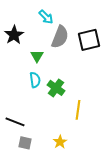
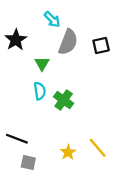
black square: (89, 40) -> (101, 45), size x0.7
yellow line: (78, 110) -> (98, 148), moved, turned -48
yellow star: (60, 142) -> (68, 152), moved

